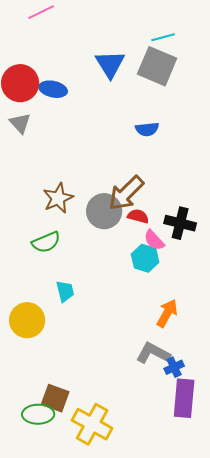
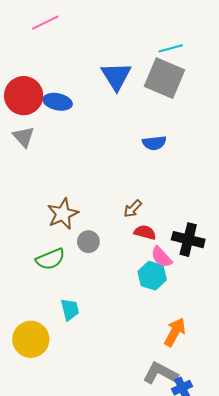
brown arrow: (126, 193) -> (133, 209), size x0.5
gray circle: (104, 211) -> (88, 242), moved, size x0.6

